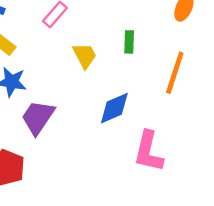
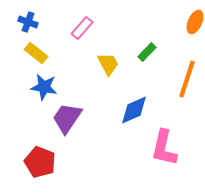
green rectangle: (129, 42) -> (147, 52), turned 42

